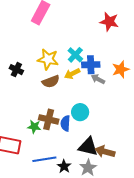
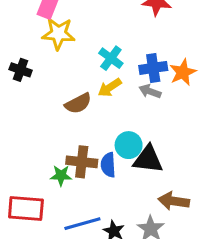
yellow star: (48, 59) -> (58, 34), moved
blue cross: (91, 65) -> (153, 68), moved
black cross: (16, 70) -> (21, 70), moved
black triangle: (88, 147) -> (148, 159), moved

